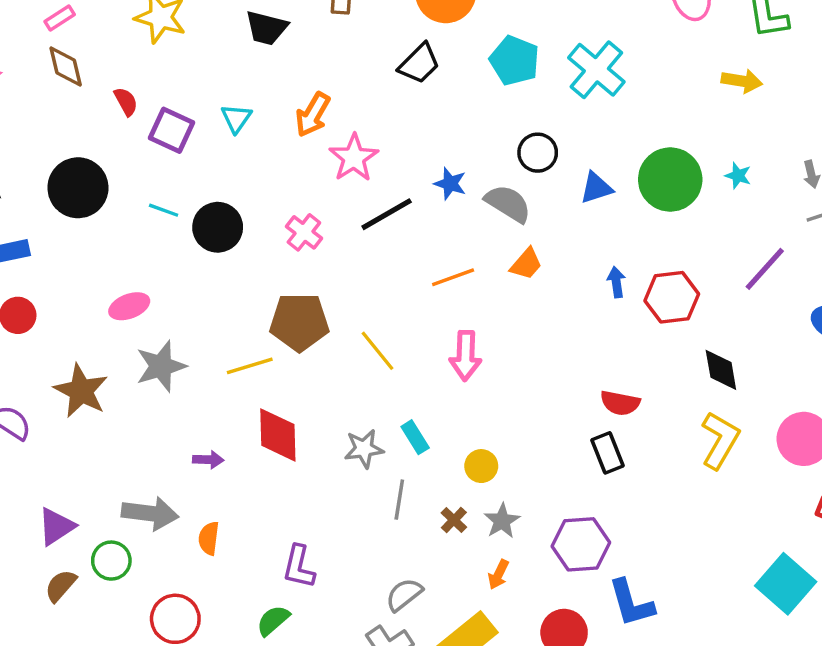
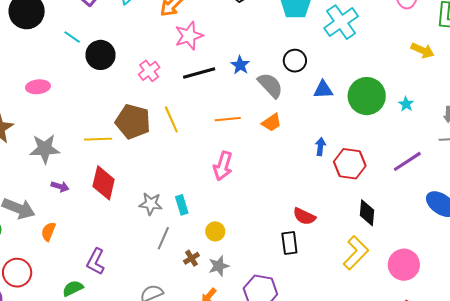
yellow line: (377, 351) -> (171, 119), moved
gray star: (161, 366) -> (45, 149), moved

